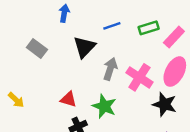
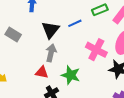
blue line: (112, 26) -> (75, 23), moved
gray arrow: (110, 69) -> (51, 53), moved

